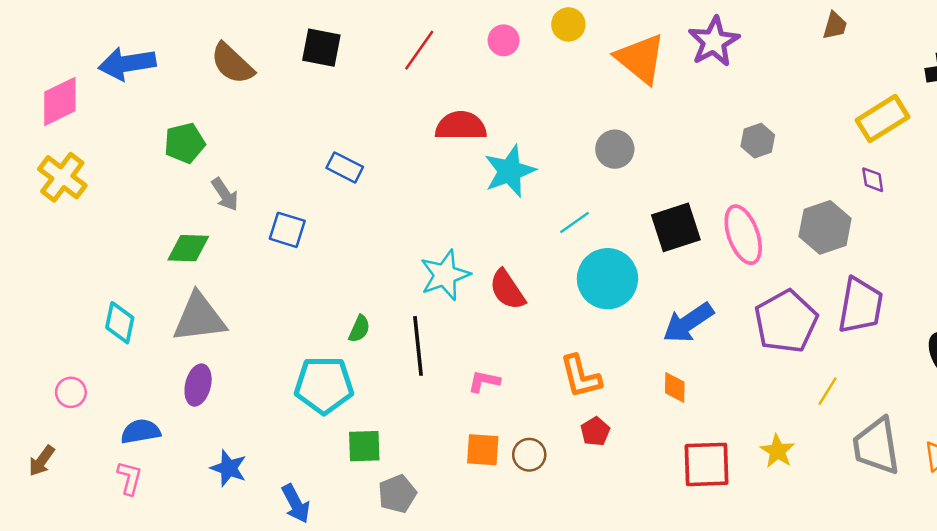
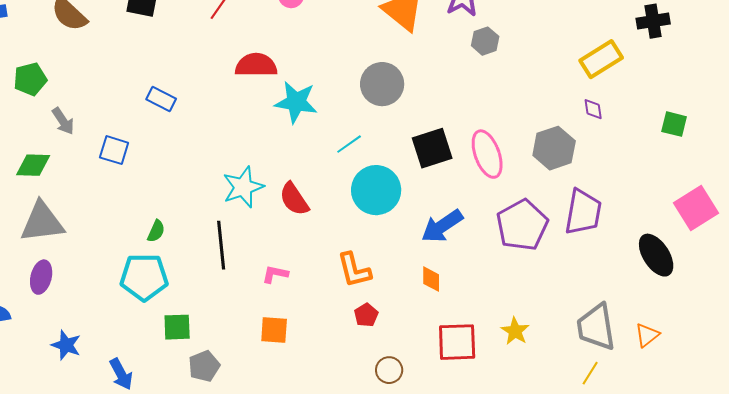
gray hexagon: (758, 141) -> (485, 41), moved
gray circle: (615, 149) -> (382, 84), size x1.4
cyan star: (510, 171) -> (296, 102), turned 30
green semicircle: (359, 329) -> (156, 231), moved
yellow line: (828, 391) -> (590, 373), moved
brown circle: (529, 455) -> (389, 370), moved

